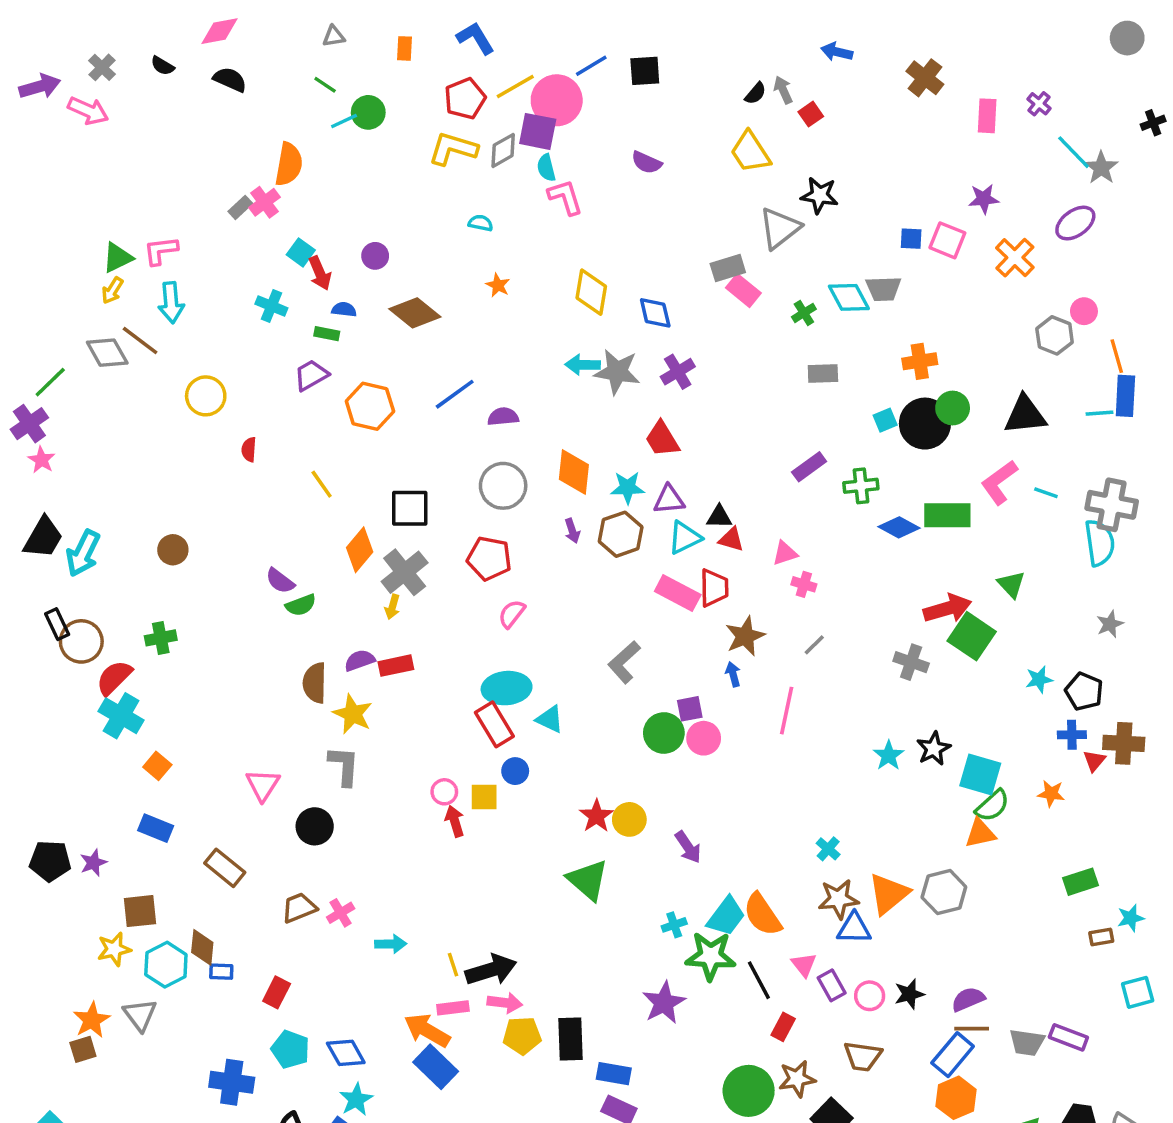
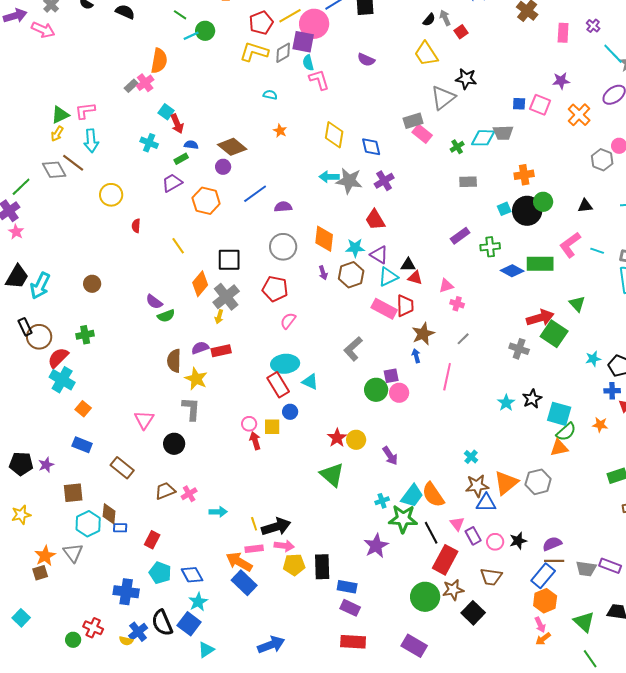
purple circle: (375, 256) -> (223, 167), moved
cyan diamond: (849, 297) -> (483, 138), turned -60
green rectangle: (327, 334) -> (181, 159), turned -40
black triangle: (1025, 415) -> (585, 206), size x0.6
purple triangle: (669, 500) -> (379, 255), turned 36
yellow star: (114, 949) -> (21, 515), moved
red rectangle: (783, 1027) -> (445, 560), size x1.8

